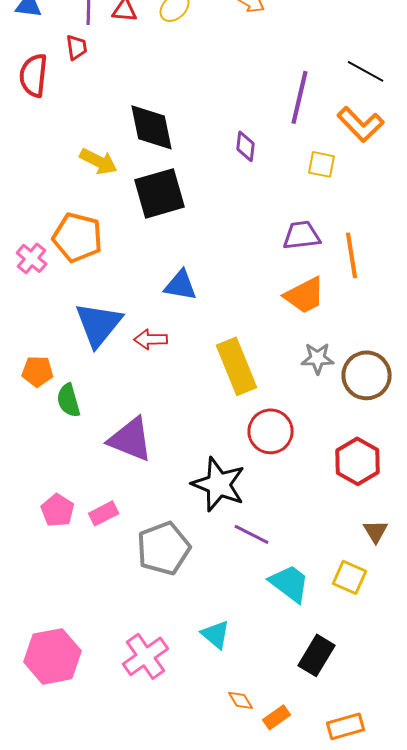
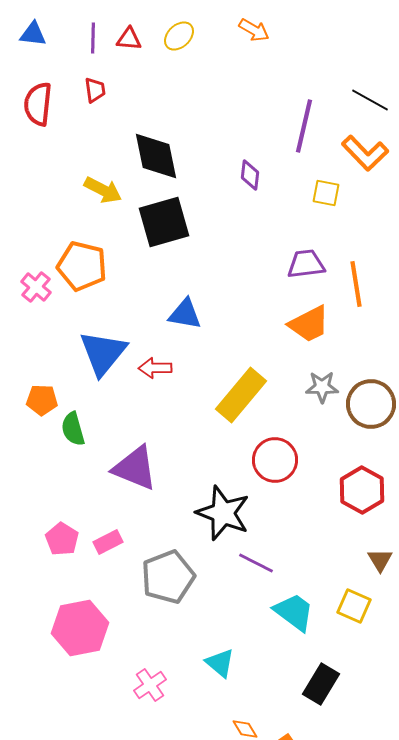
red trapezoid: (77, 47) -> (95, 90), moved
yellow rectangle: (237, 366) -> (241, 395), turned 62
pink hexagon: (53, 656) -> (80, 628), moved
pink cross: (146, 656) -> (150, 685), size x0.7

